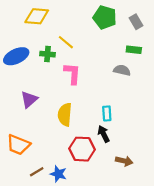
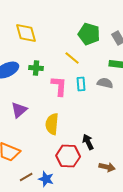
yellow diamond: (37, 16) -> (26, 33), turned 70
yellow line: (66, 42) -> (72, 58), moved
cyan rectangle: (107, 113) -> (81, 84), moved

